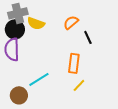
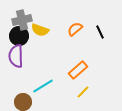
black line: (88, 37) -> (100, 32), moved
orange rectangle: (74, 63) -> (78, 70), turned 42

